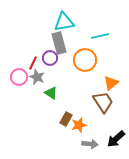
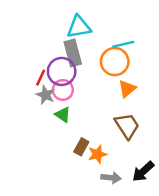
purple circle: (50, 58) -> (62, 71), size x1.5
orange circle: (85, 60) -> (115, 62), moved
pink circle: (19, 77) -> (63, 90), moved
orange triangle: (111, 83) -> (127, 89), moved

